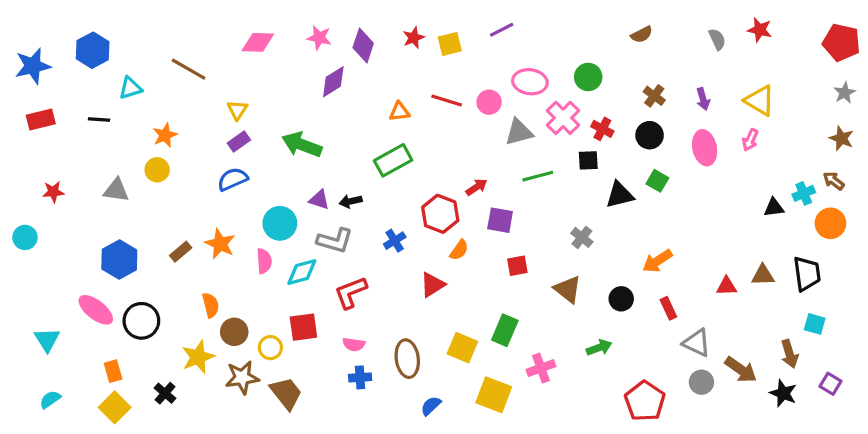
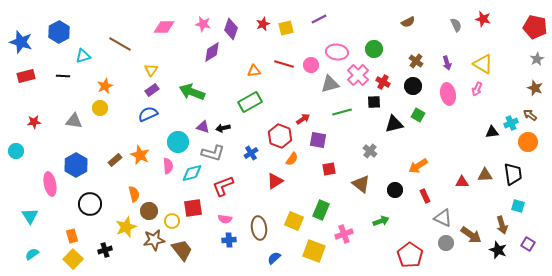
blue star: (33, 66) -> (21, 42), turned 30
pink ellipse: (96, 310) -> (50, 184), moved, turned 40
black cross: (165, 393) -> (105, 250), turned 32

